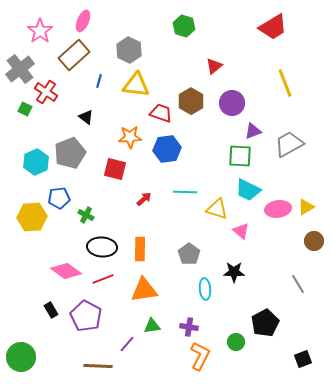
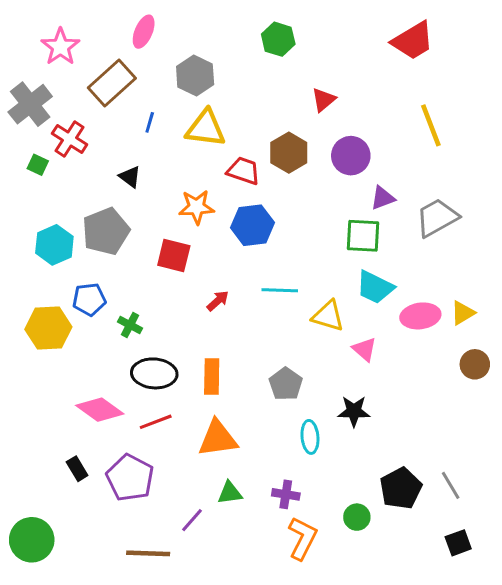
pink ellipse: (83, 21) -> (144, 32), moved
gray line: (298, 284) -> (451, 485), moved

